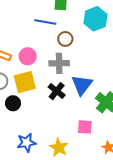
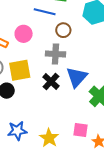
pink circle: (28, 56) -> (24, 34), moved
pink square: (85, 127) -> (80, 130), moved

